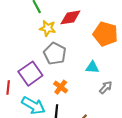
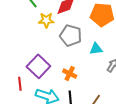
gray pentagon: (55, 54) -> (71, 36), moved

